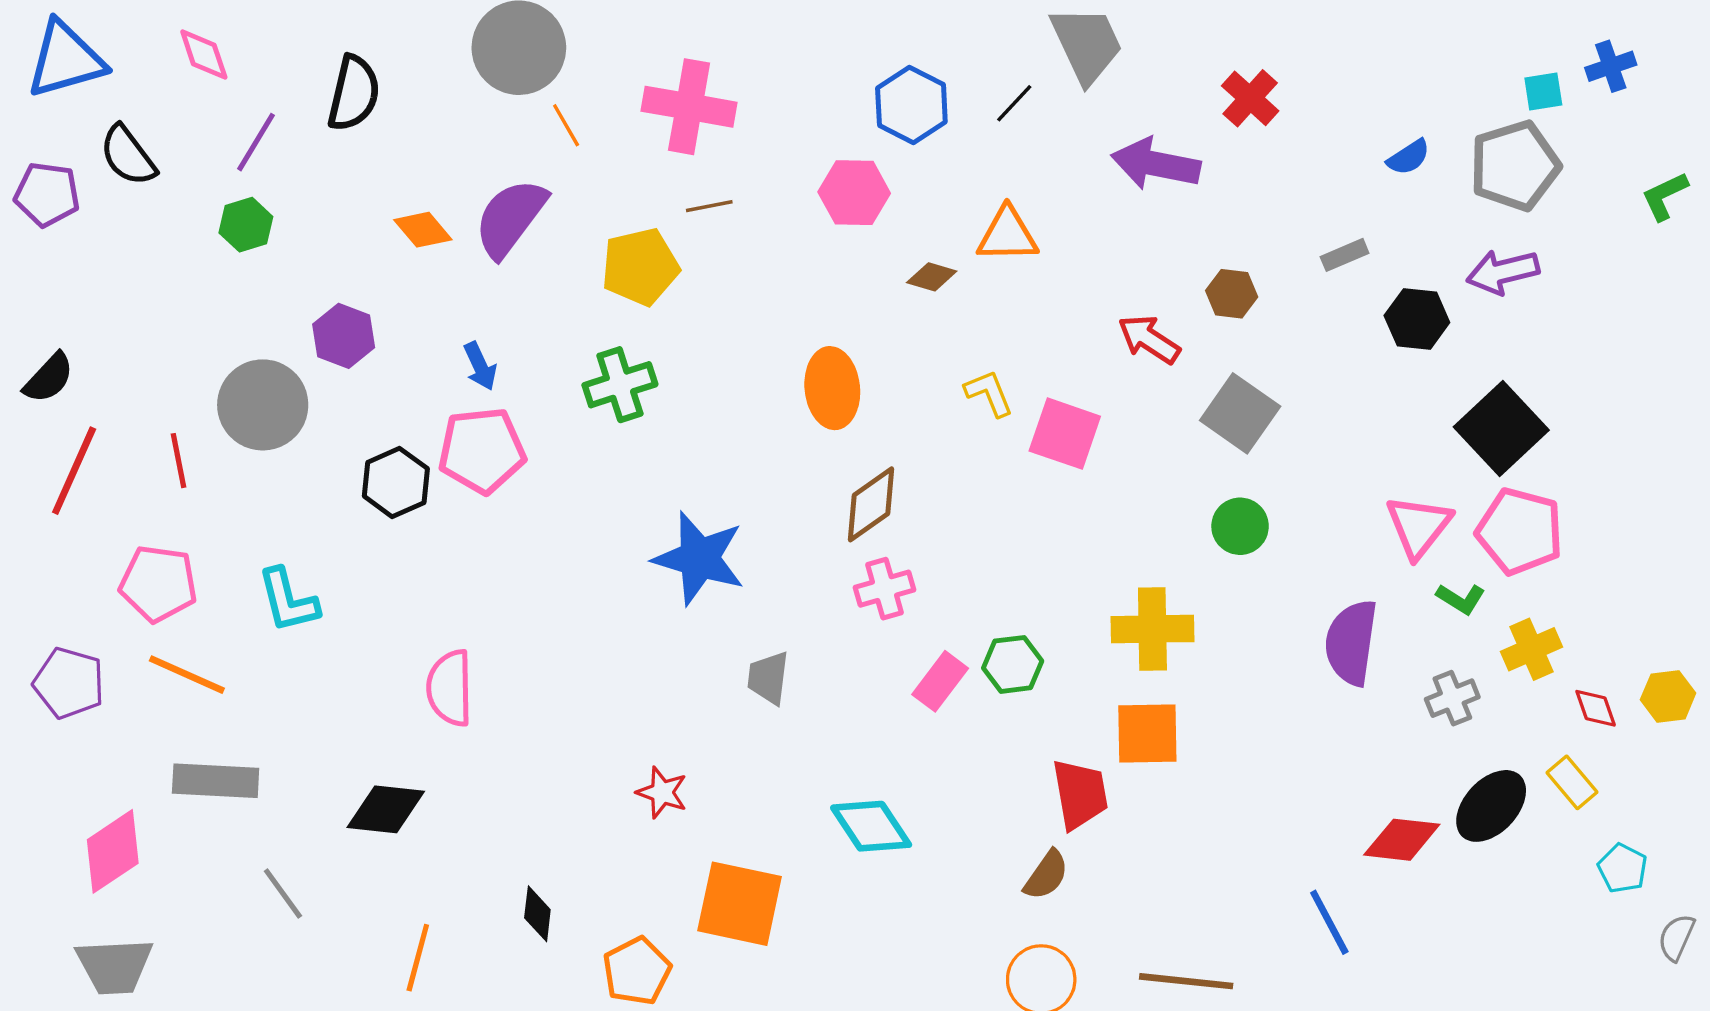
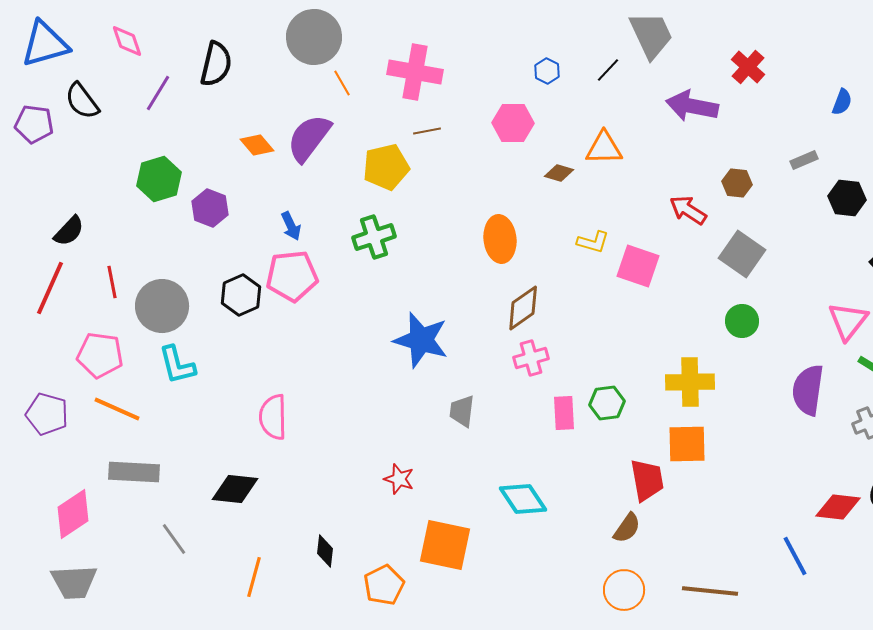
blue hexagon: (911, 105) -> (547, 71), size x0.6
blue semicircle: (1409, 157) -> (842, 102), turned -36
green hexagon: (246, 225) -> (159, 179), moved, size x1.4
black semicircle: (49, 378) -> (69, 231), moved
yellow L-shape: (989, 393) -> (593, 242), turned 128
gray circle: (263, 405) -> (162, 306), moved
pink rectangle: (940, 681) -> (564, 413), turned -40

